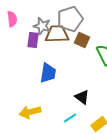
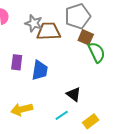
gray pentagon: (70, 19) -> (78, 16), moved
purple rectangle: (33, 40) -> (17, 62), moved
brown square: (82, 40) -> (86, 37), moved

